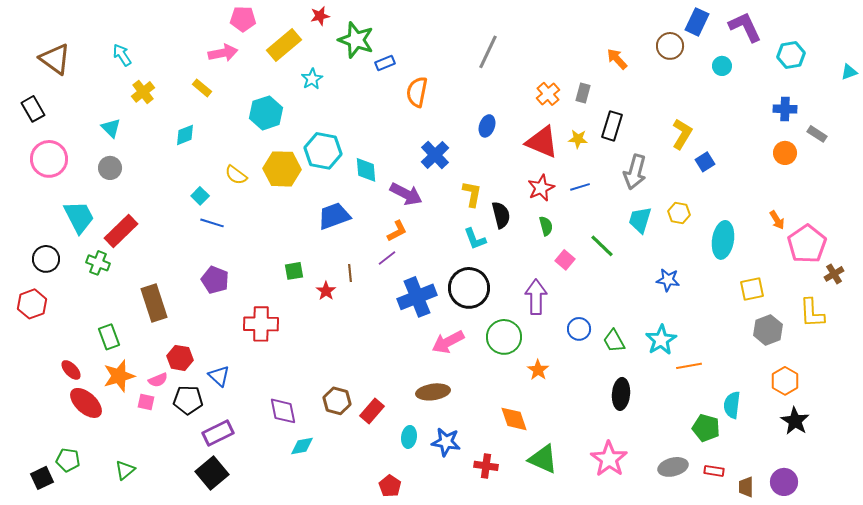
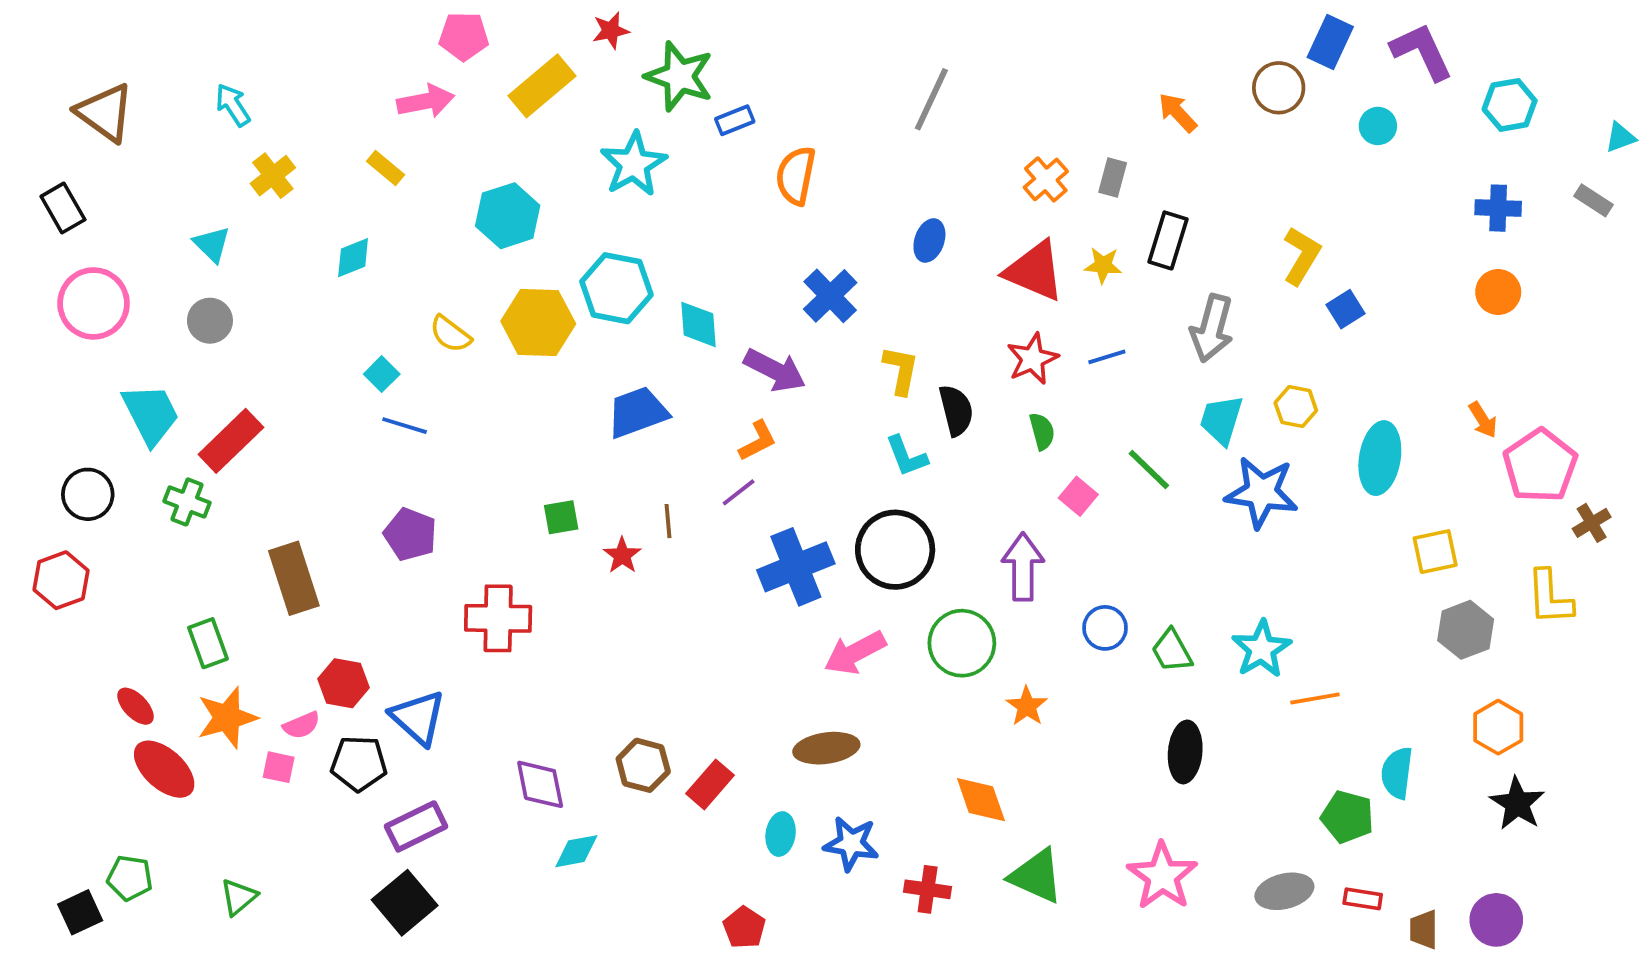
cyan star: (312, 79) -> (634, 164), moved, size x1.6
gray rectangle: (817, 134) -> (1594, 200), moved
blue star: (668, 280) -> (1262, 492), moved, size x1.6
blue triangle: (219, 376) -> (418, 718), size x1.4

